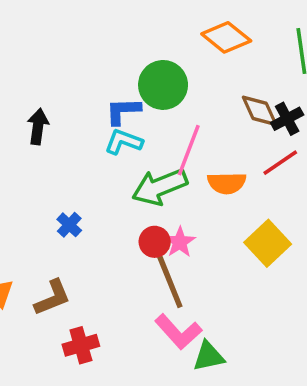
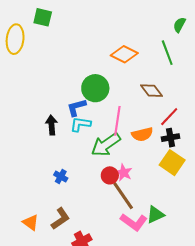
black cross: (287, 119) -> (171, 138), moved, turned 30
black arrow: (38, 126) -> (52, 125), moved
green triangle: (209, 356) -> (155, 215), moved

